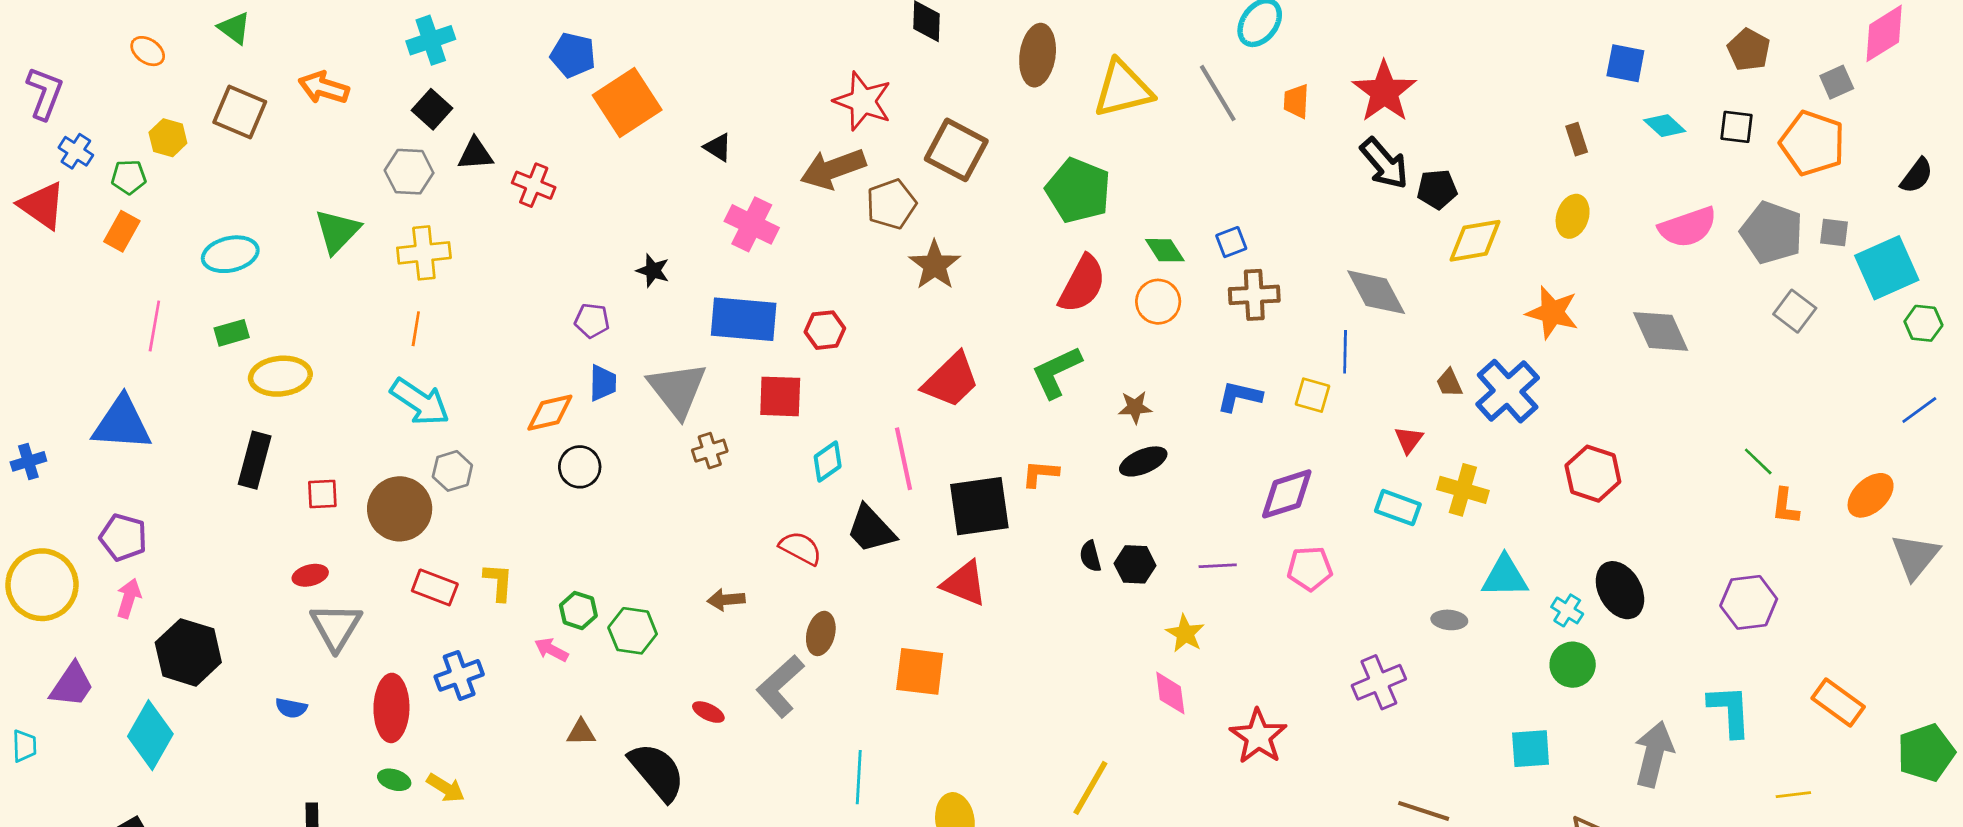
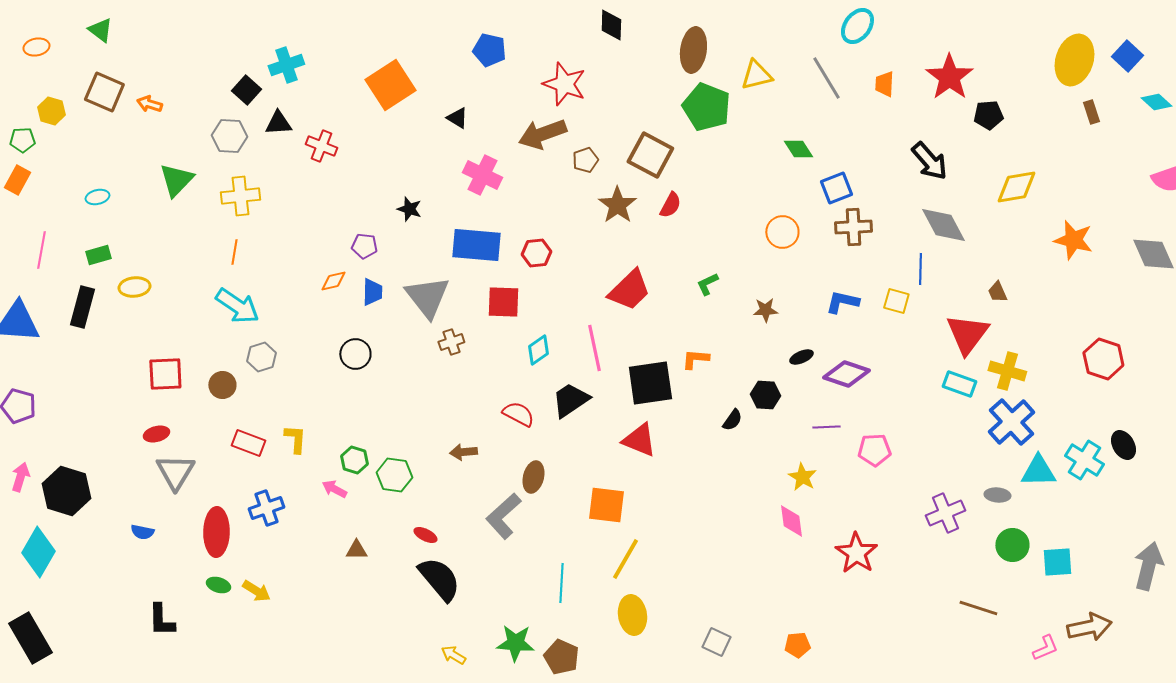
cyan cross: (431, 40) -> (286, 65), moved
orange ellipse: (148, 51) -> (36, 47), turned -45
blue pentagon: (573, 55) -> (489, 50), moved
blue square: (1625, 63) -> (1127, 56), turned 32
orange arrow: (324, 88) -> (149, 104), moved, size x0.7
yellow triangle: (1123, 89) -> (756, 75), size x0.7
brown square: (956, 150) -> (650, 155), moved
black arrow: (1384, 163) -> (929, 161), moved
black pentagon: (1437, 189) -> (988, 115), moved
green pentagon: (1078, 191) -> (706, 107), moved
brown pentagon: (891, 204) -> (585, 160), size x0.7
yellow ellipse: (1573, 216) -> (1074, 60), moved, size x1.6
blue square: (1231, 242) -> (836, 188), size x1.4
green diamond: (1165, 250) -> (798, 149), moved
cyan ellipse: (230, 254) -> (97, 197), size x0.6
red semicircle: (1082, 284) -> (670, 205), moved, size x0.6
green L-shape: (1057, 372) -> (707, 284), size x0.6
yellow ellipse: (280, 376) -> (134, 287), size x0.7
blue cross: (1508, 391) -> (1011, 422), moved
orange diamond: (550, 413) -> (333, 281), moved, size x0.7
red triangle: (1409, 440) -> (967, 334), size x2.0
black rectangle: (255, 460) -> (82, 307), moved
black ellipse: (1143, 461) -> (801, 357), moved, size x0.7
red square: (322, 494) -> (165, 374), size x1.5
purple diamond: (1287, 494) -> (846, 374), moved, turned 36
brown circle: (400, 509) -> (222, 385), size x0.6
black trapezoid: (871, 529) -> (570, 400), turned 99
black semicircle: (1090, 556) -> (732, 420), turned -130
black hexagon: (1135, 564) -> (765, 395), moved
pink pentagon: (1310, 568) -> (874, 450), moved
cyan triangle: (1505, 577) -> (1038, 471), moved
black ellipse: (1620, 590) -> (1123, 445), size x0.7
pink arrow: (129, 598) -> (20, 477), moved
cyan cross: (1567, 610) -> (1084, 460), size x1.6
gray ellipse: (1449, 620) -> (997, 495), moved
green circle: (1573, 665) -> (1012, 545), moved
red ellipse: (708, 712) -> (425, 535), moved
black semicircle: (657, 772) -> (439, 579), moved
yellow line: (1090, 788) -> (625, 559), moved

